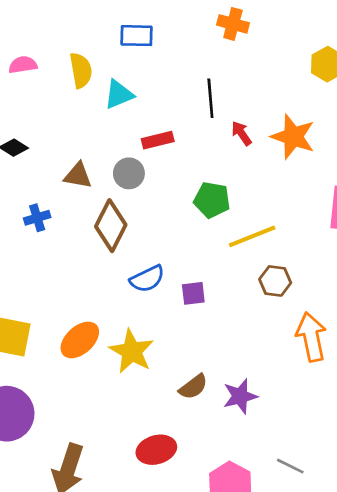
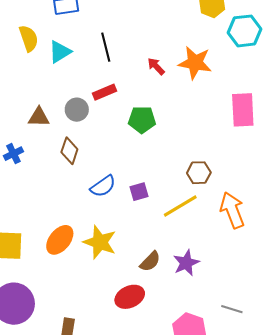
black line: (210, 98) -> (106, 47), moved
red rectangle: (158, 140) -> (104, 92), moved
brown diamond: (111, 226) -> (69, 151), size x0.7
yellow line: (252, 236) -> (180, 206), moved
red ellipse: (156, 450) -> (130, 297), moved

